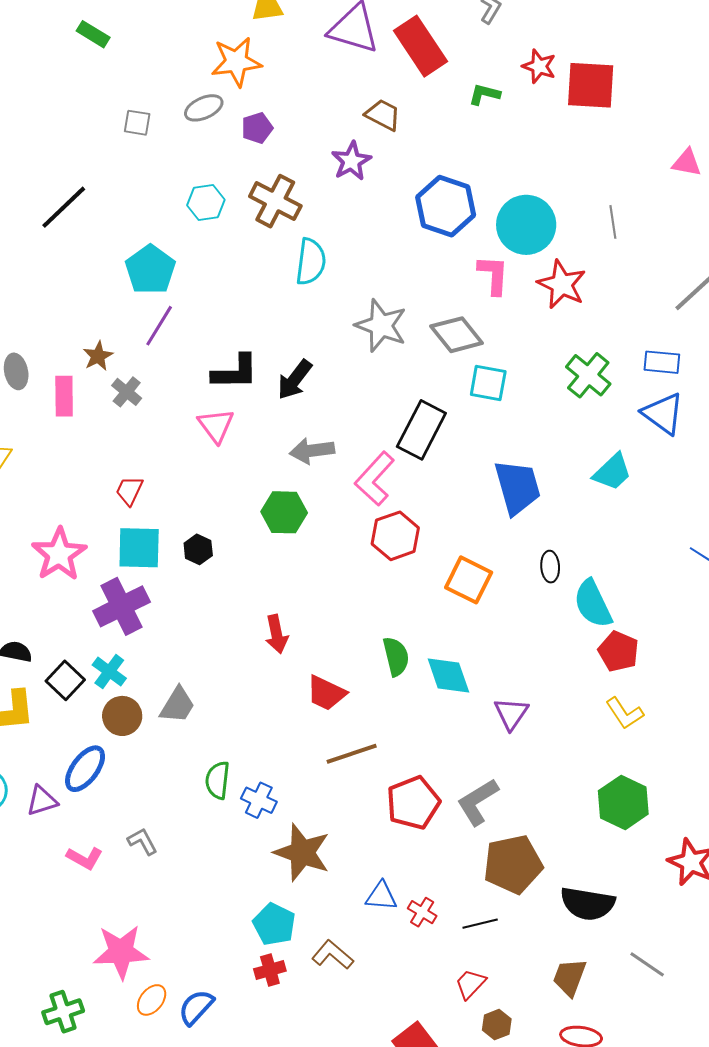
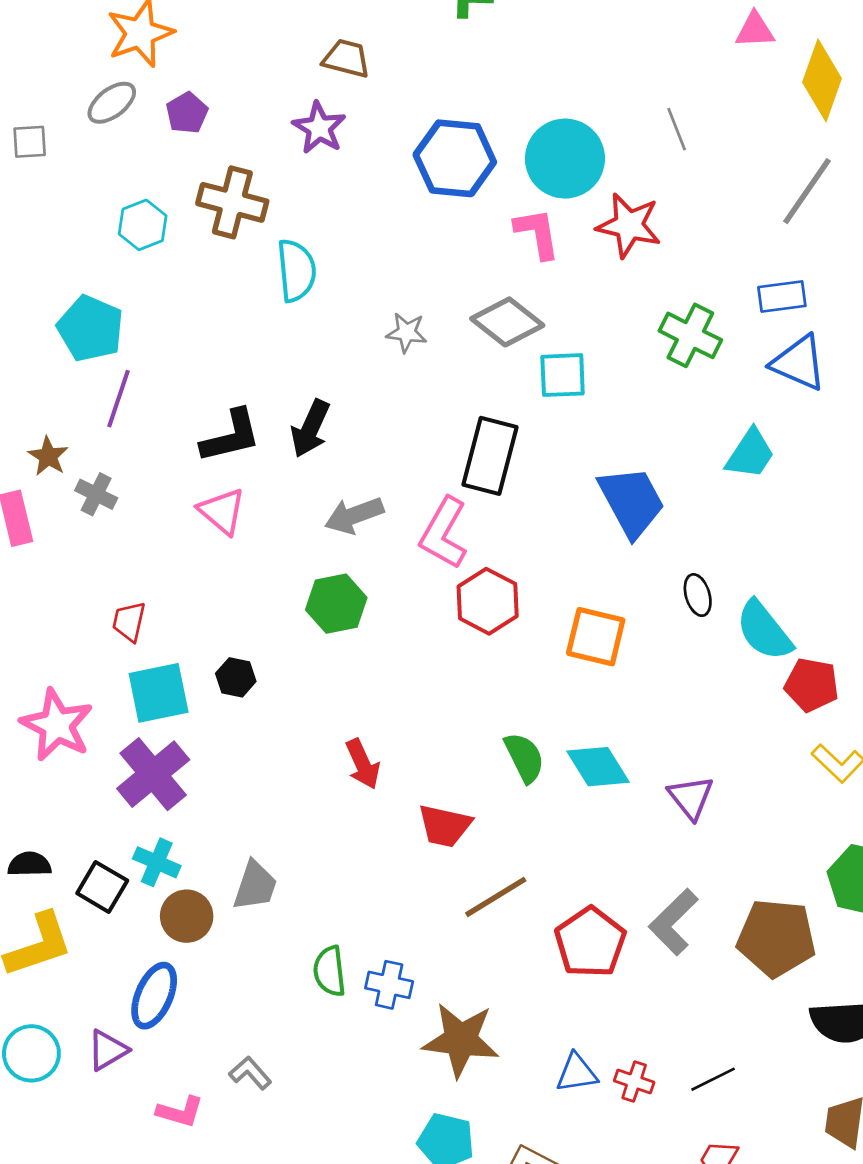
gray star: (381, 326) -> (407, 333), size x0.6
brown pentagon: (513, 864) -> (776, 938), moved, turned 30

